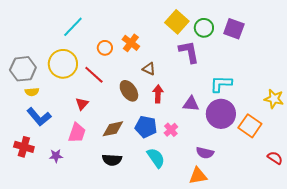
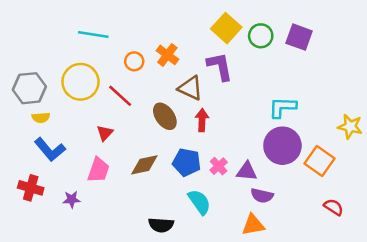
cyan line: (73, 27) -> (93, 35), turned 55
purple L-shape: (189, 52) -> (220, 66), moved
brown triangle: (149, 69) -> (190, 88), size x1.5
purple triangle: (191, 104) -> (247, 171), moved
red semicircle: (275, 158) -> (334, 207), moved
black semicircle: (112, 160) -> (161, 225), moved

